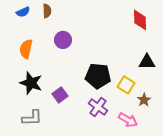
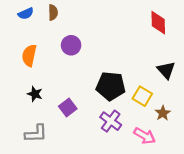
black triangle: (147, 62) -> (166, 70), turned 48
black star: (31, 83) -> (35, 94), size x0.6

